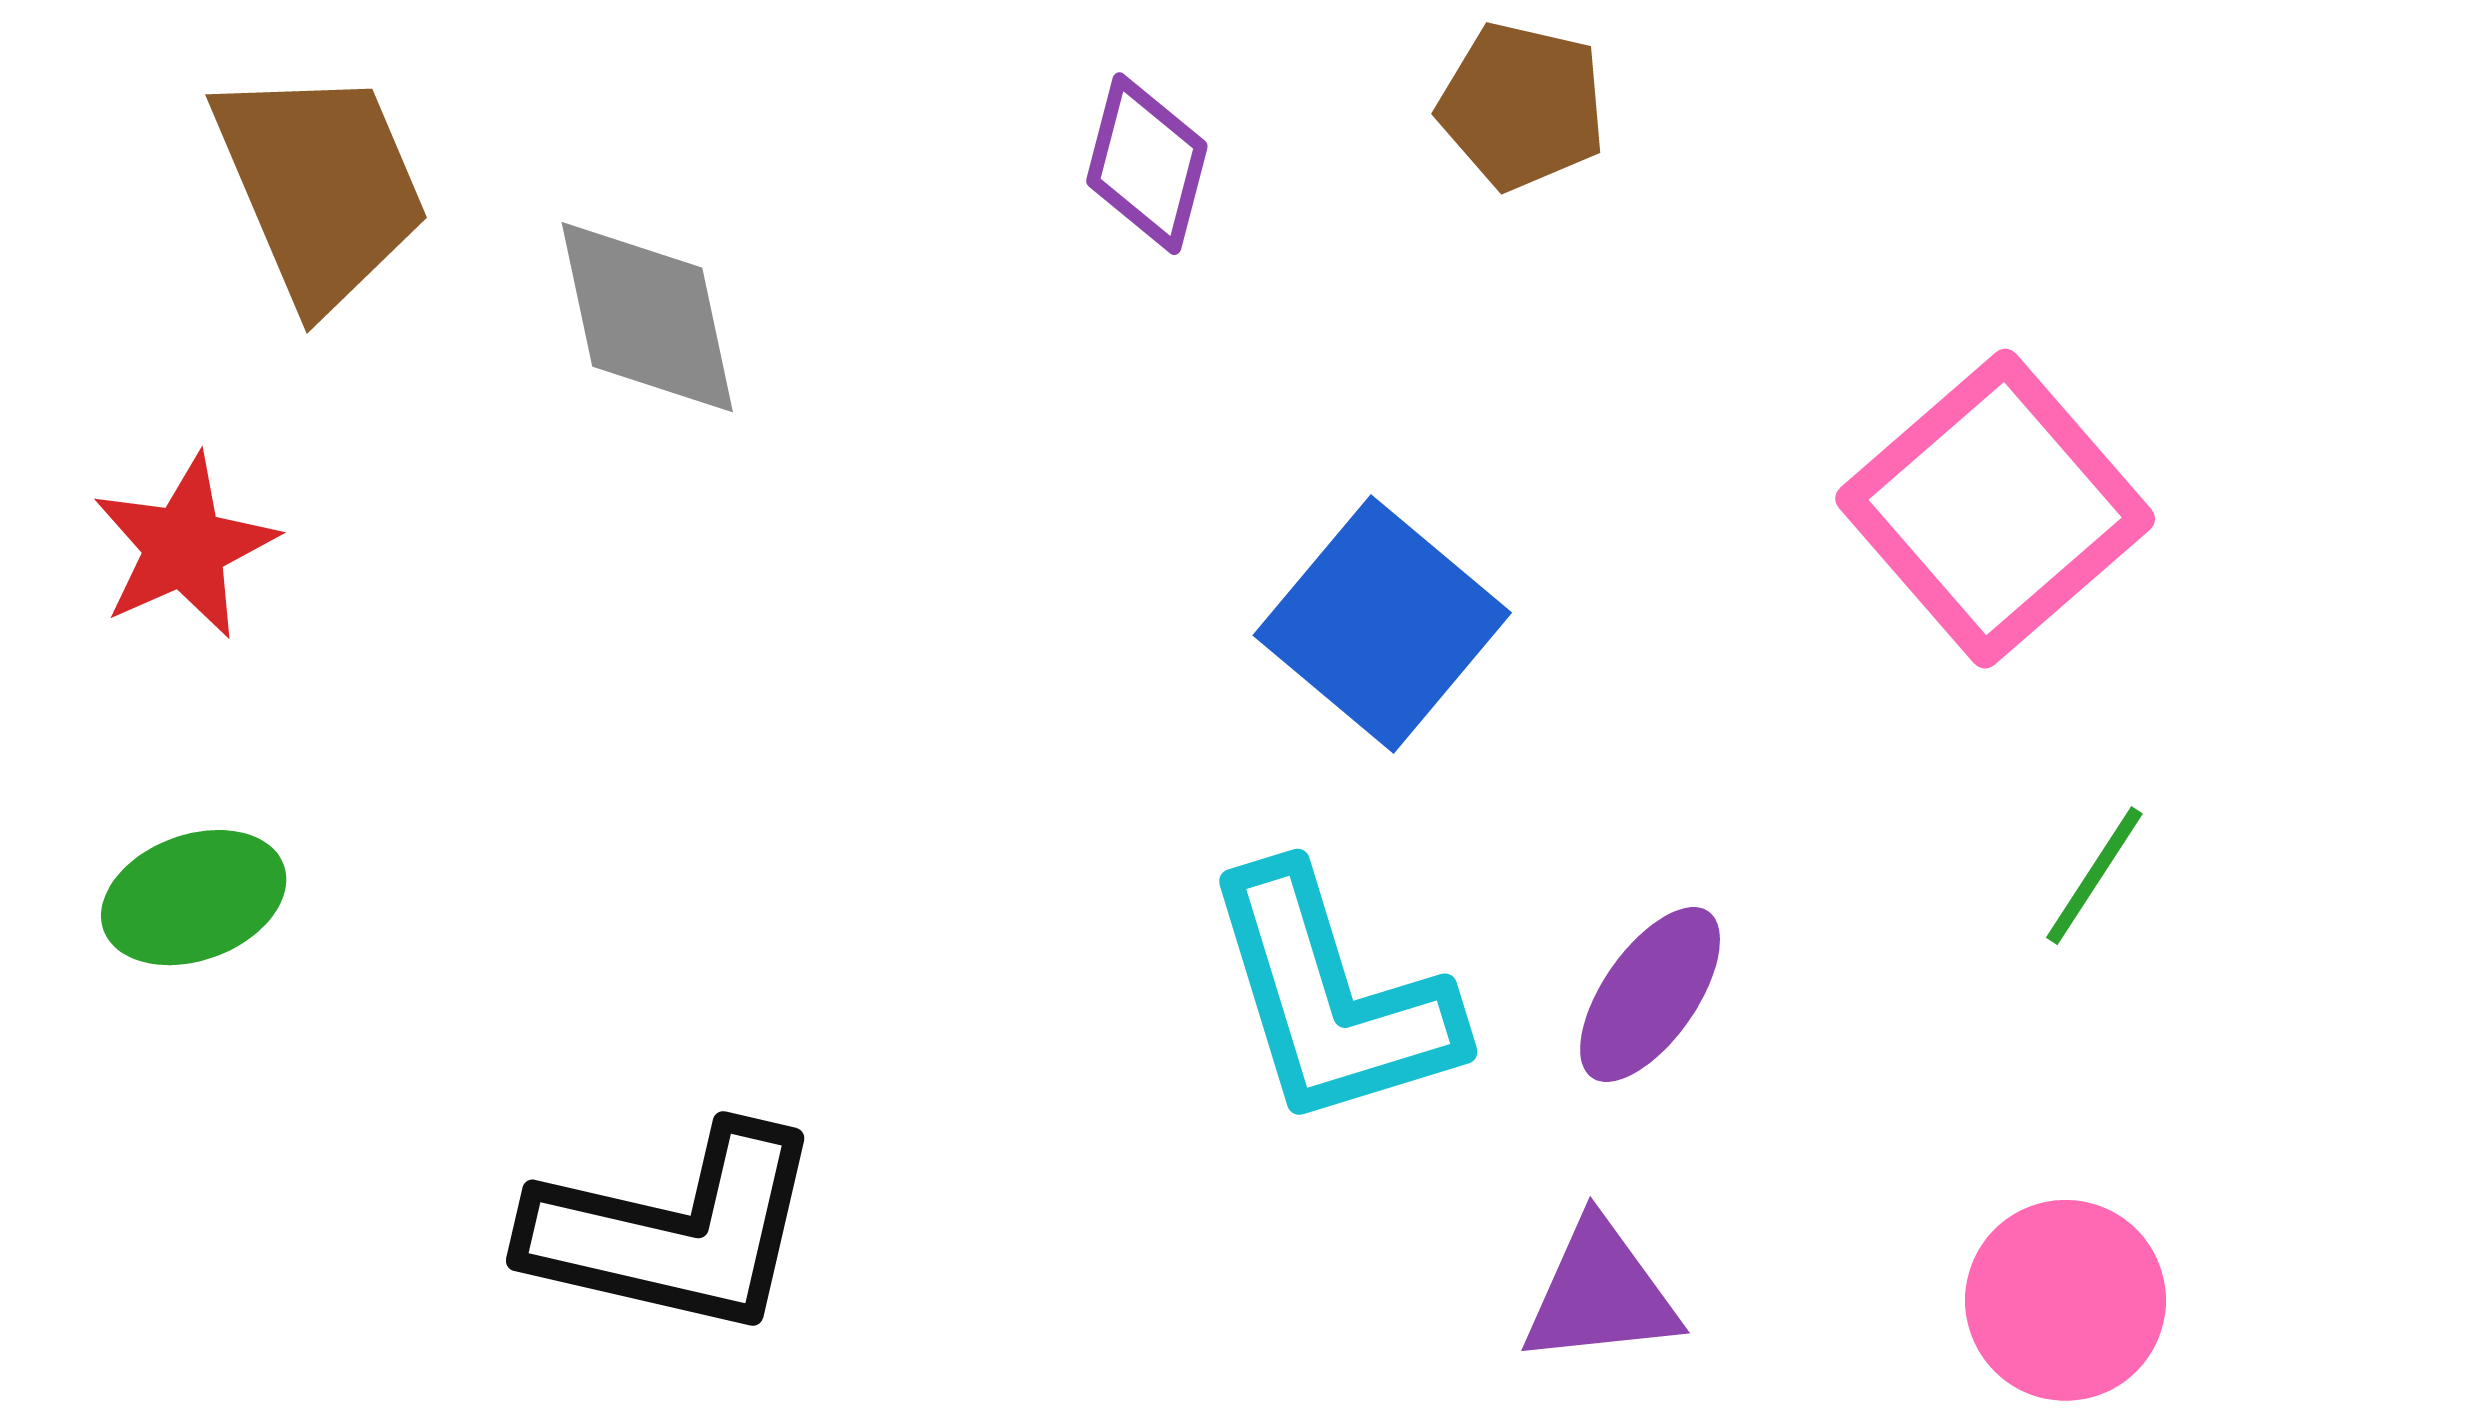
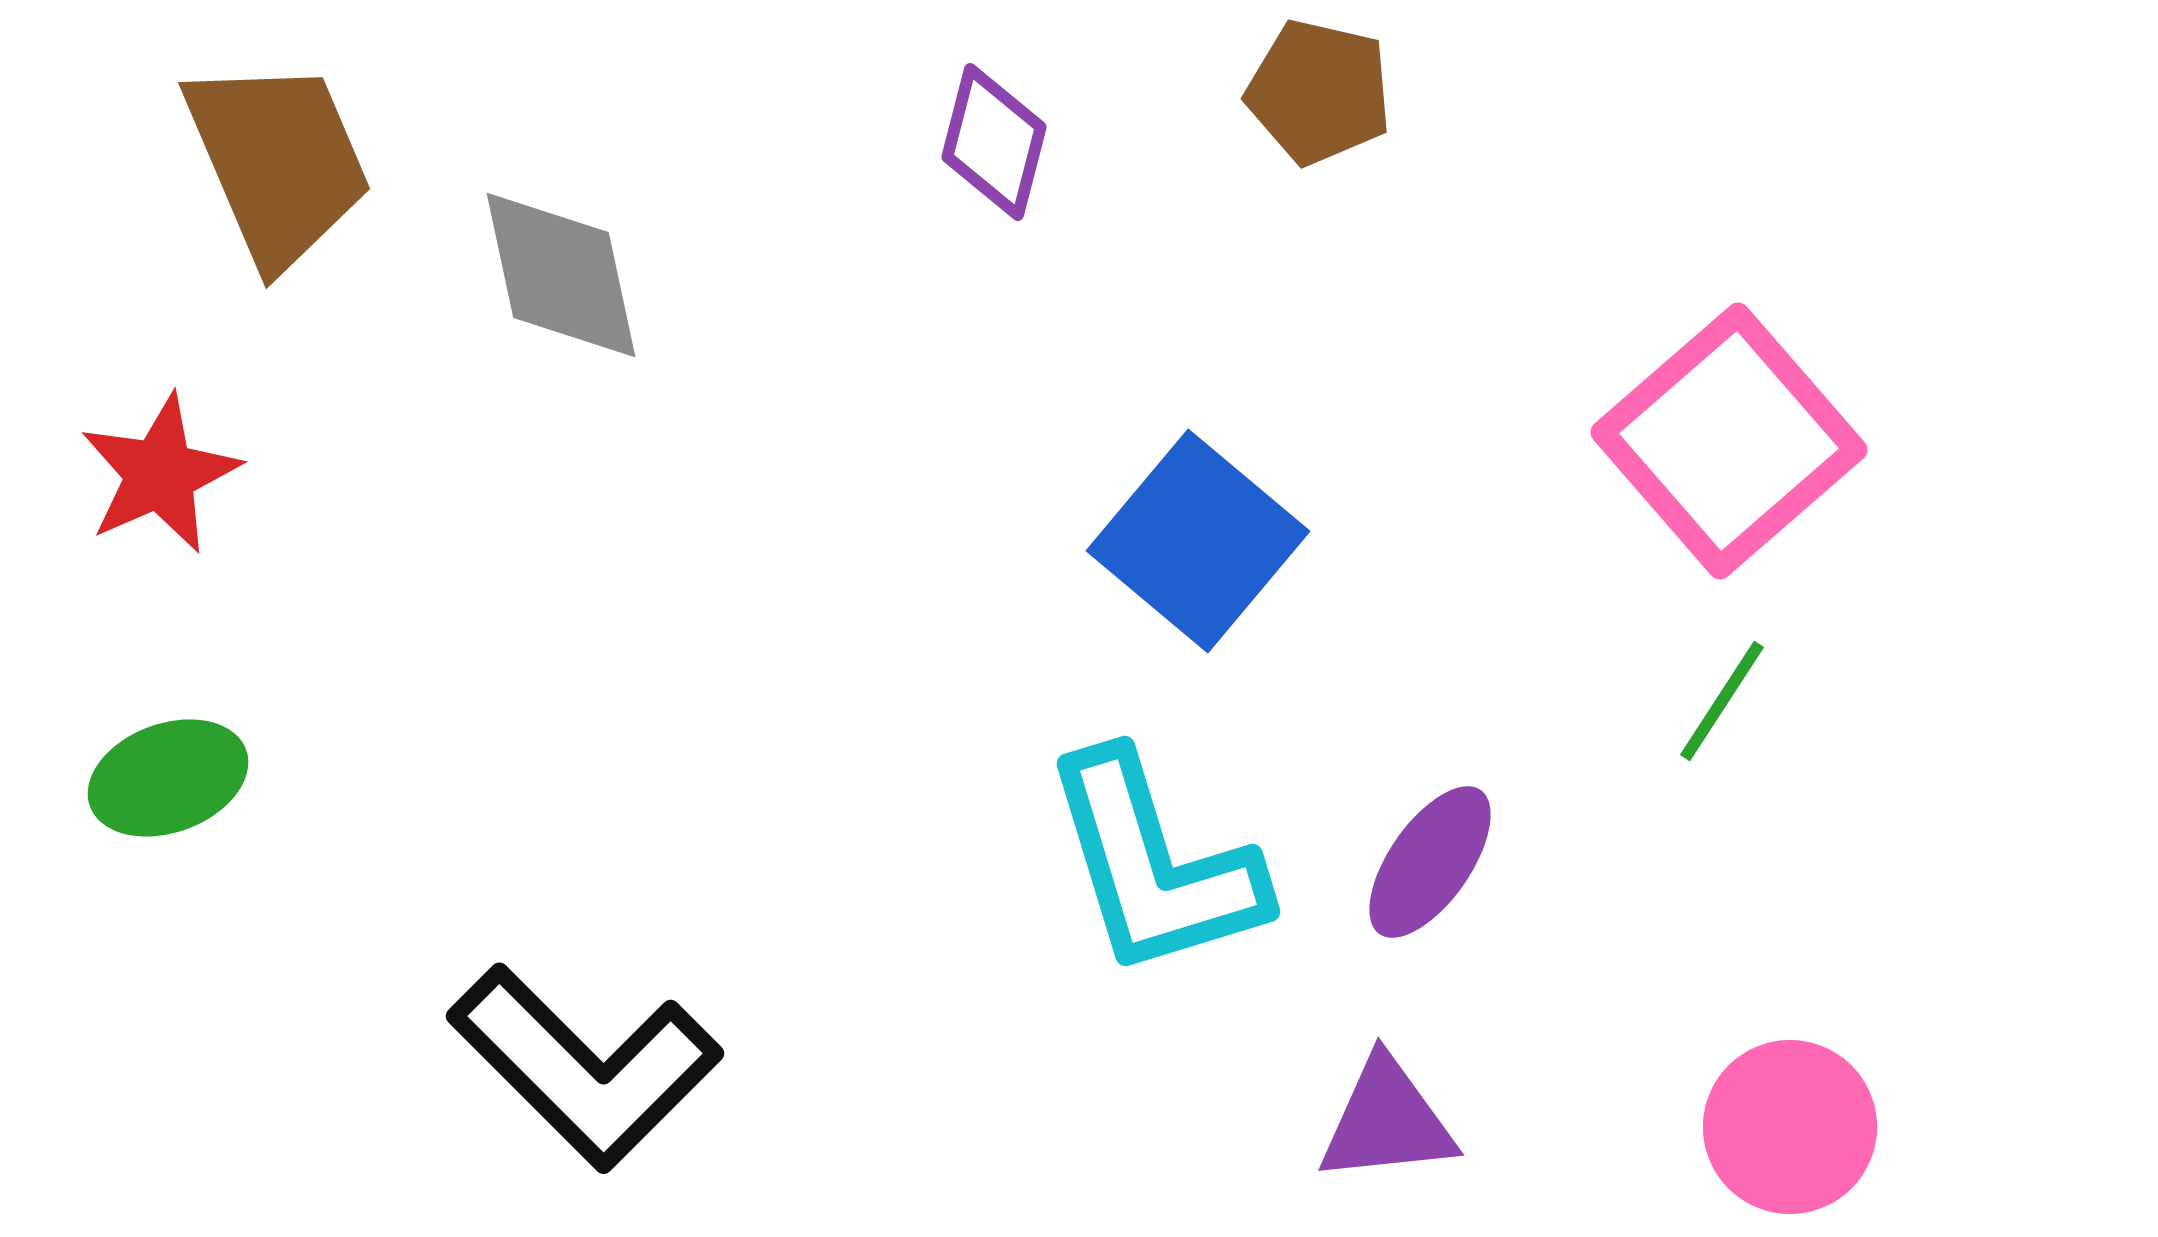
green line: (2094, 876) -> (1722, 701), moved
black L-shape: (675, 1231) -> (585, 1067), turned 32

